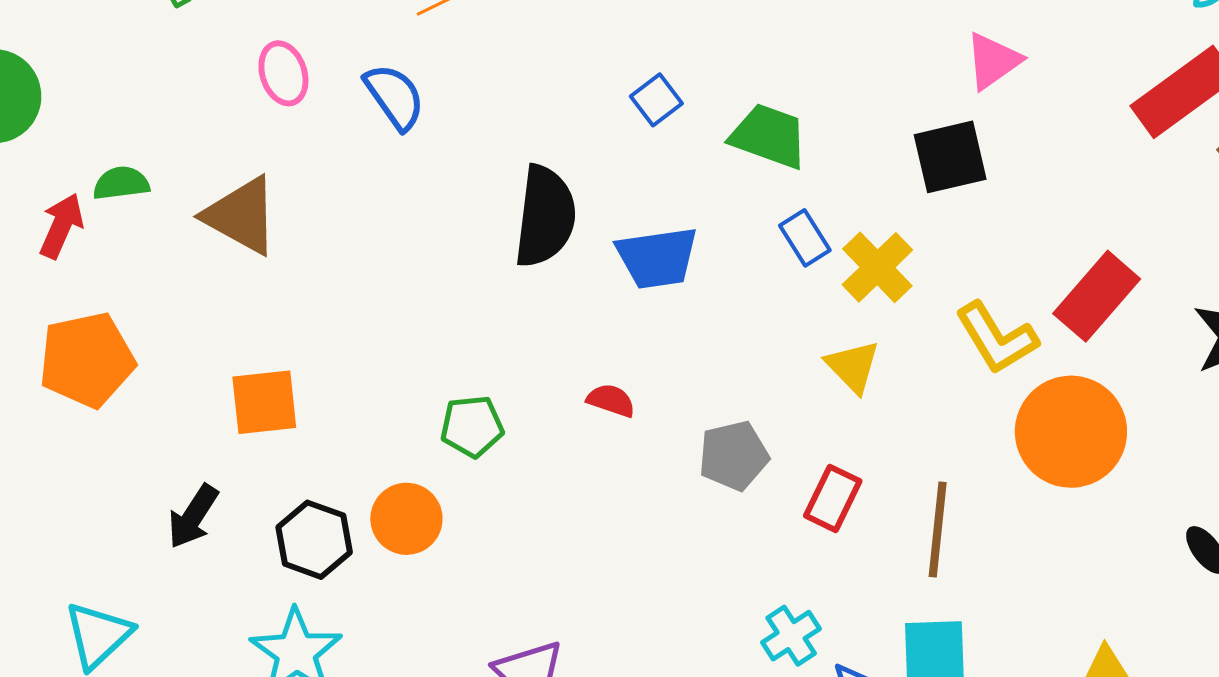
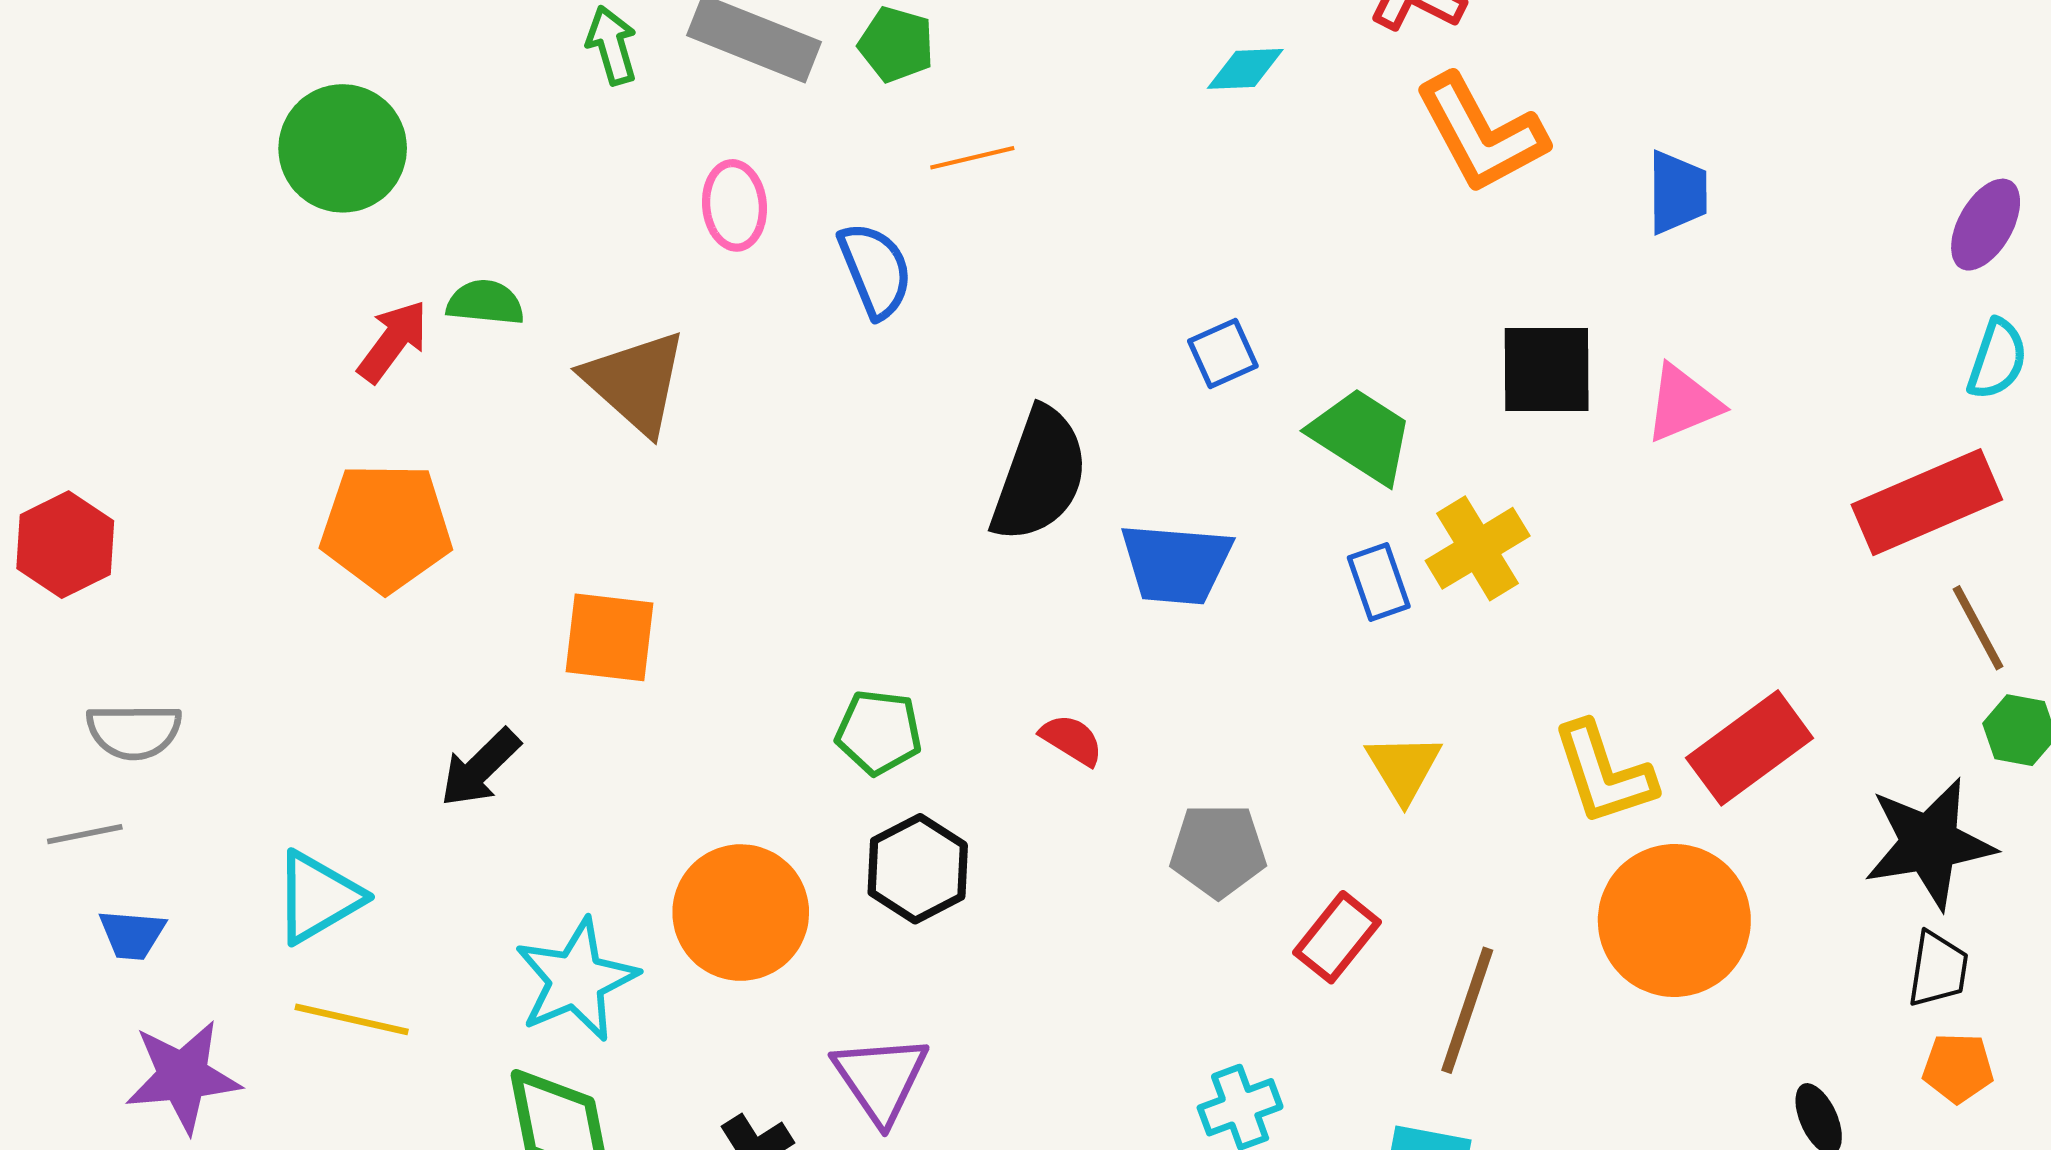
black square: (950, 157) -> (1547, 370), moved
yellow cross: (877, 267) -> (1478, 548), moved
orange circle: (406, 519) -> (741, 913), moved, size x1.4
black hexagon: (314, 540) -> (918, 869), moved

